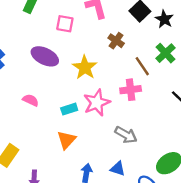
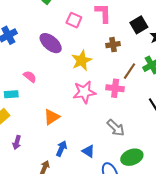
brown cross: (116, 41) -> (113, 45), turned 32
brown line: (142, 66) -> (130, 71), turned 54
cyan rectangle: (69, 109) -> (11, 94), moved
gray arrow: (126, 135) -> (116, 128), moved

